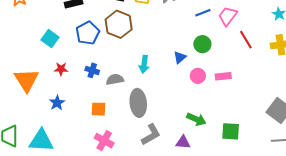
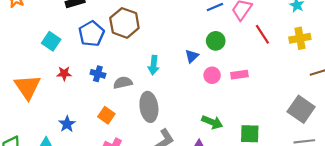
blue star: (57, 103) -> (67, 124), moved
orange square: (99, 109) -> (106, 115), turned 35

